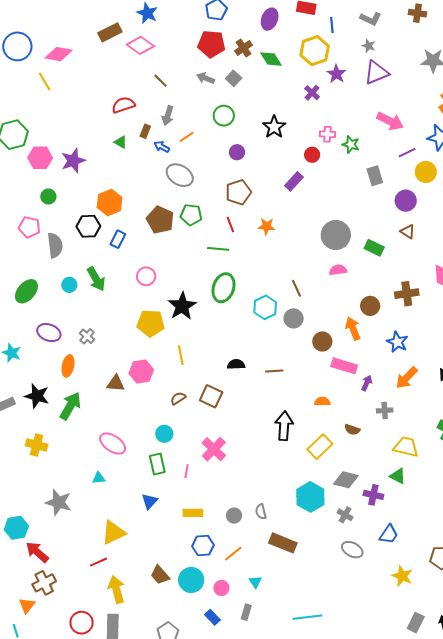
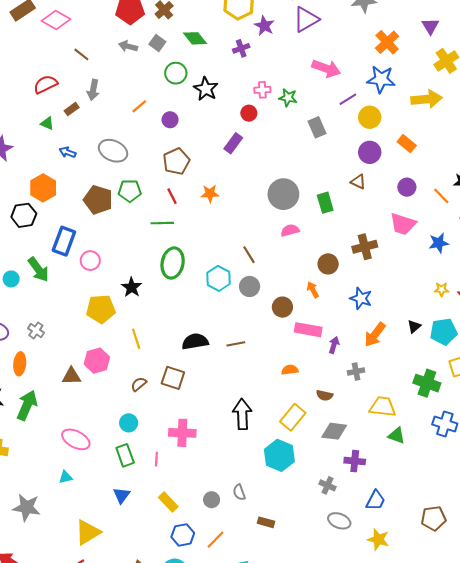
green diamond: (271, 59) -> (195, 38), moved
purple cross: (312, 93) -> (241, 48), turned 35
green circle: (224, 116) -> (176, 73), moved
brown rectangle: (145, 131) -> (72, 109), turned 40
orange line: (186, 137) -> (139, 106), moved
blue arrow: (162, 147) -> (67, 152), moved
purple circle: (406, 201) -> (370, 152), moved
blue rectangle: (118, 239) -> (64, 241), moved, size x1.5
green rectangle: (374, 248) -> (325, 203), turned 54
black star: (182, 306) -> (132, 287), size x0.7
orange arrow: (353, 328) -> (313, 290), size x0.7
black semicircle: (236, 364) -> (195, 342), size x1.4
black arrow: (284, 426) -> (242, 414), moved
pink cross: (214, 449) -> (182, 433), turned -35
green triangle: (398, 476) -> (397, 436), moved
gray diamond: (346, 480) -> (334, 431), moved
cyan hexagon: (310, 497) -> (279, 455), moved
yellow rectangle: (193, 513) -> (168, 502), turned 54
brown rectangle: (283, 543) -> (266, 522), size x0.6
yellow star: (402, 576) -> (378, 539), moved

